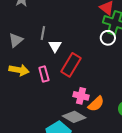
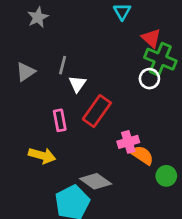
yellow arrow: (19, 70) -> (42, 156), moved
pink cross: (81, 96) -> (128, 142), moved, turned -35
orange semicircle: (96, 104) -> (142, 155), moved, turned -108

